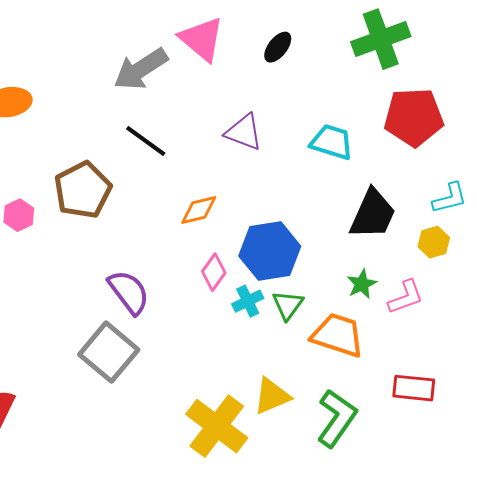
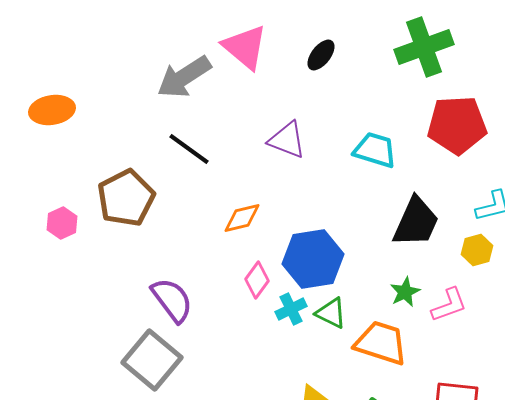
green triangle: (288, 305) -> (331, 313), turned -40

